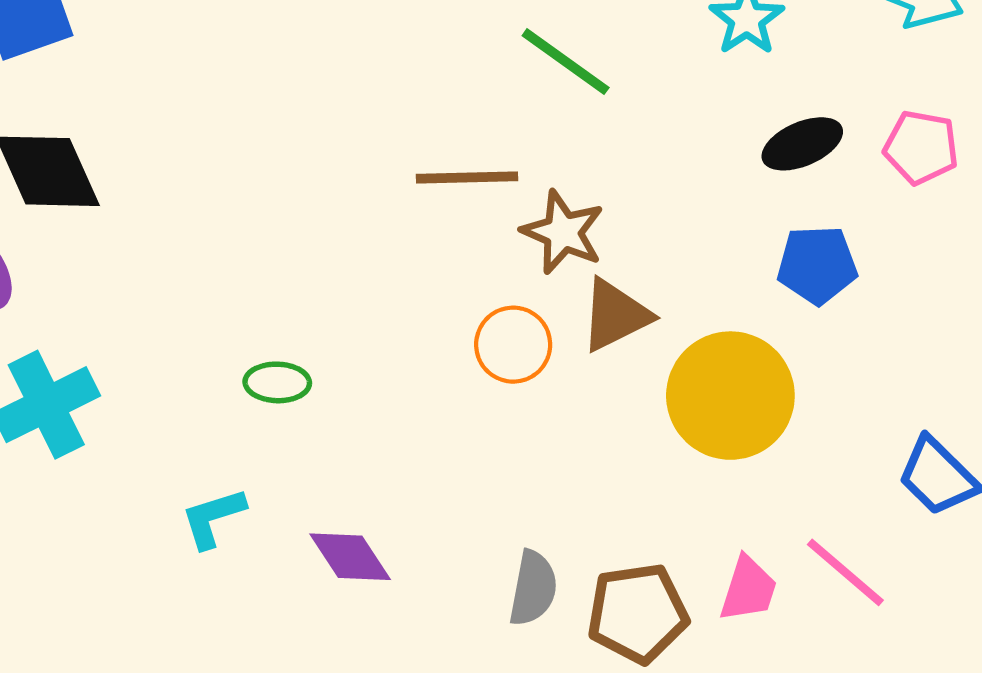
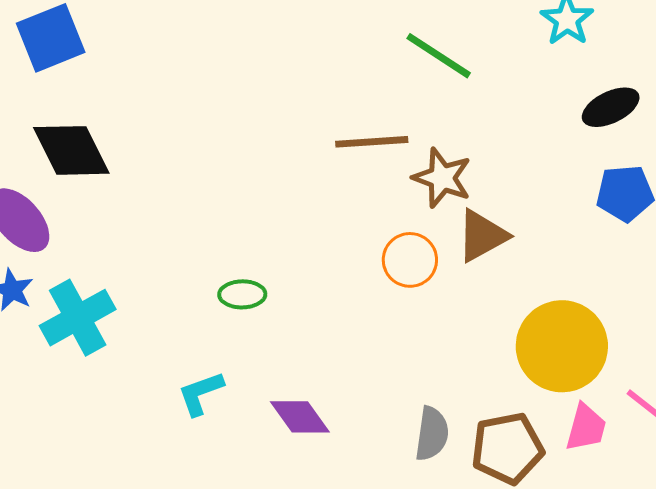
yellow circle: (730, 396) -> (562, 346), moved

